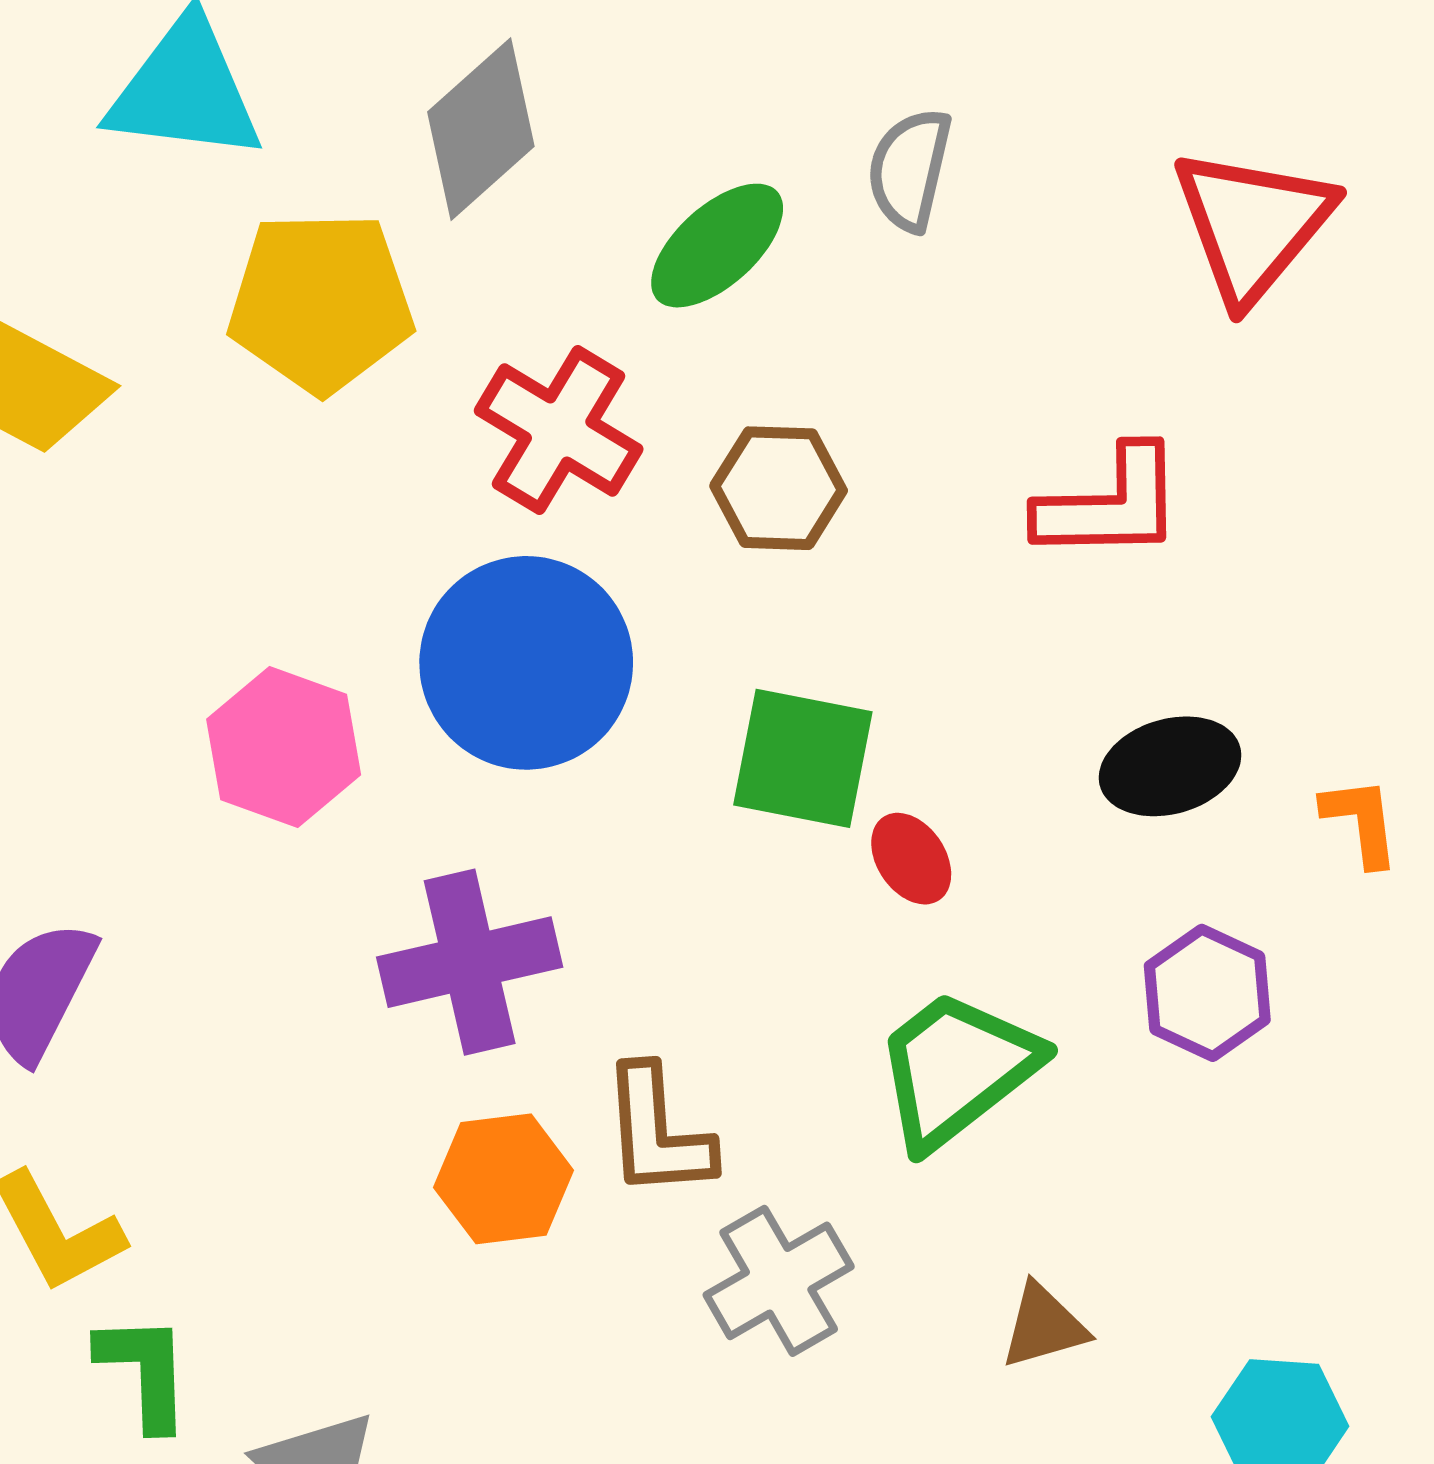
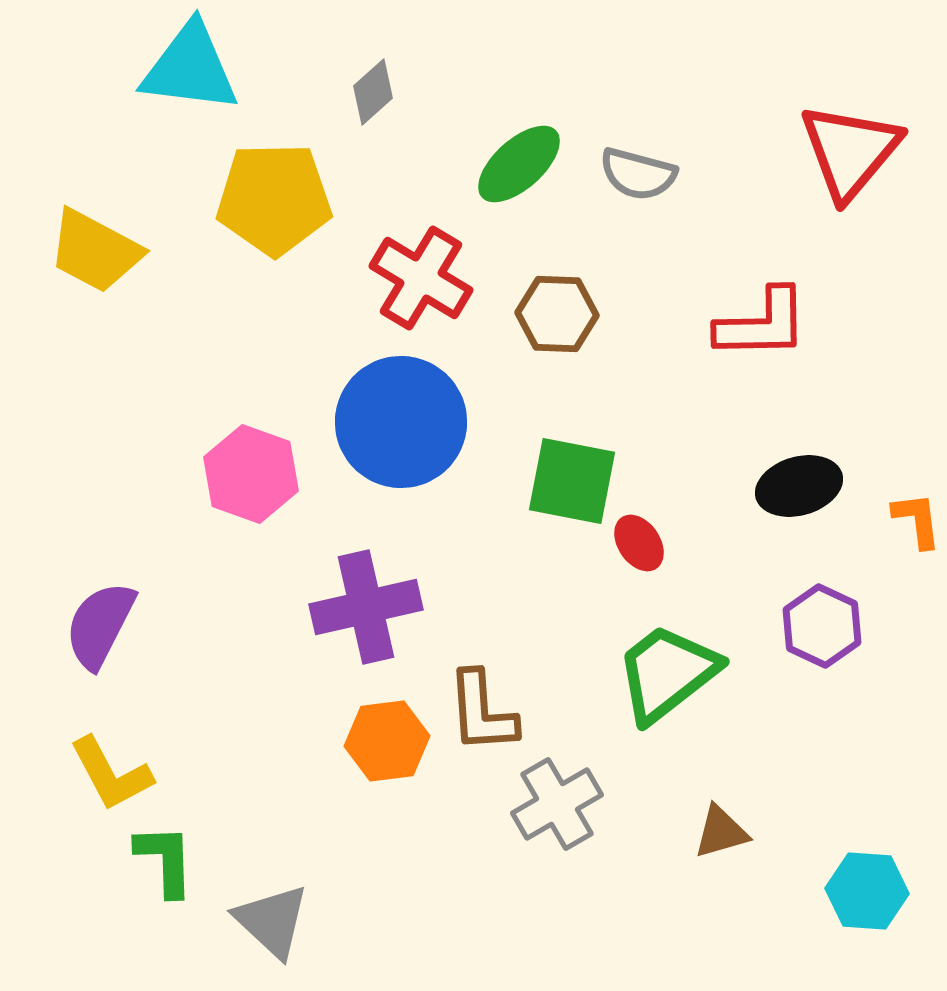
gray diamond: (481, 129) -> (373, 92), size x0.6
gray semicircle: (910, 170) -> (638, 174), moved, turned -88

